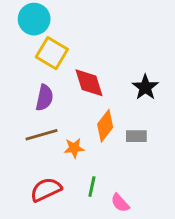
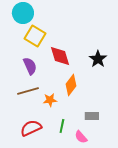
purple semicircle: (44, 98) -> (30, 66), turned -36
gray rectangle: (136, 136) -> (92, 116), moved

